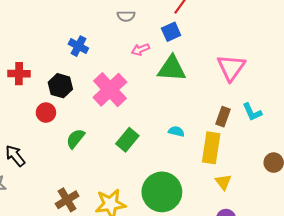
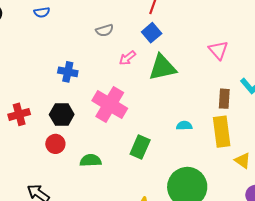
pink triangle: (231, 68) -> (218, 50), size x0.7
green semicircle: (75, 139) -> (91, 160), turned 65

